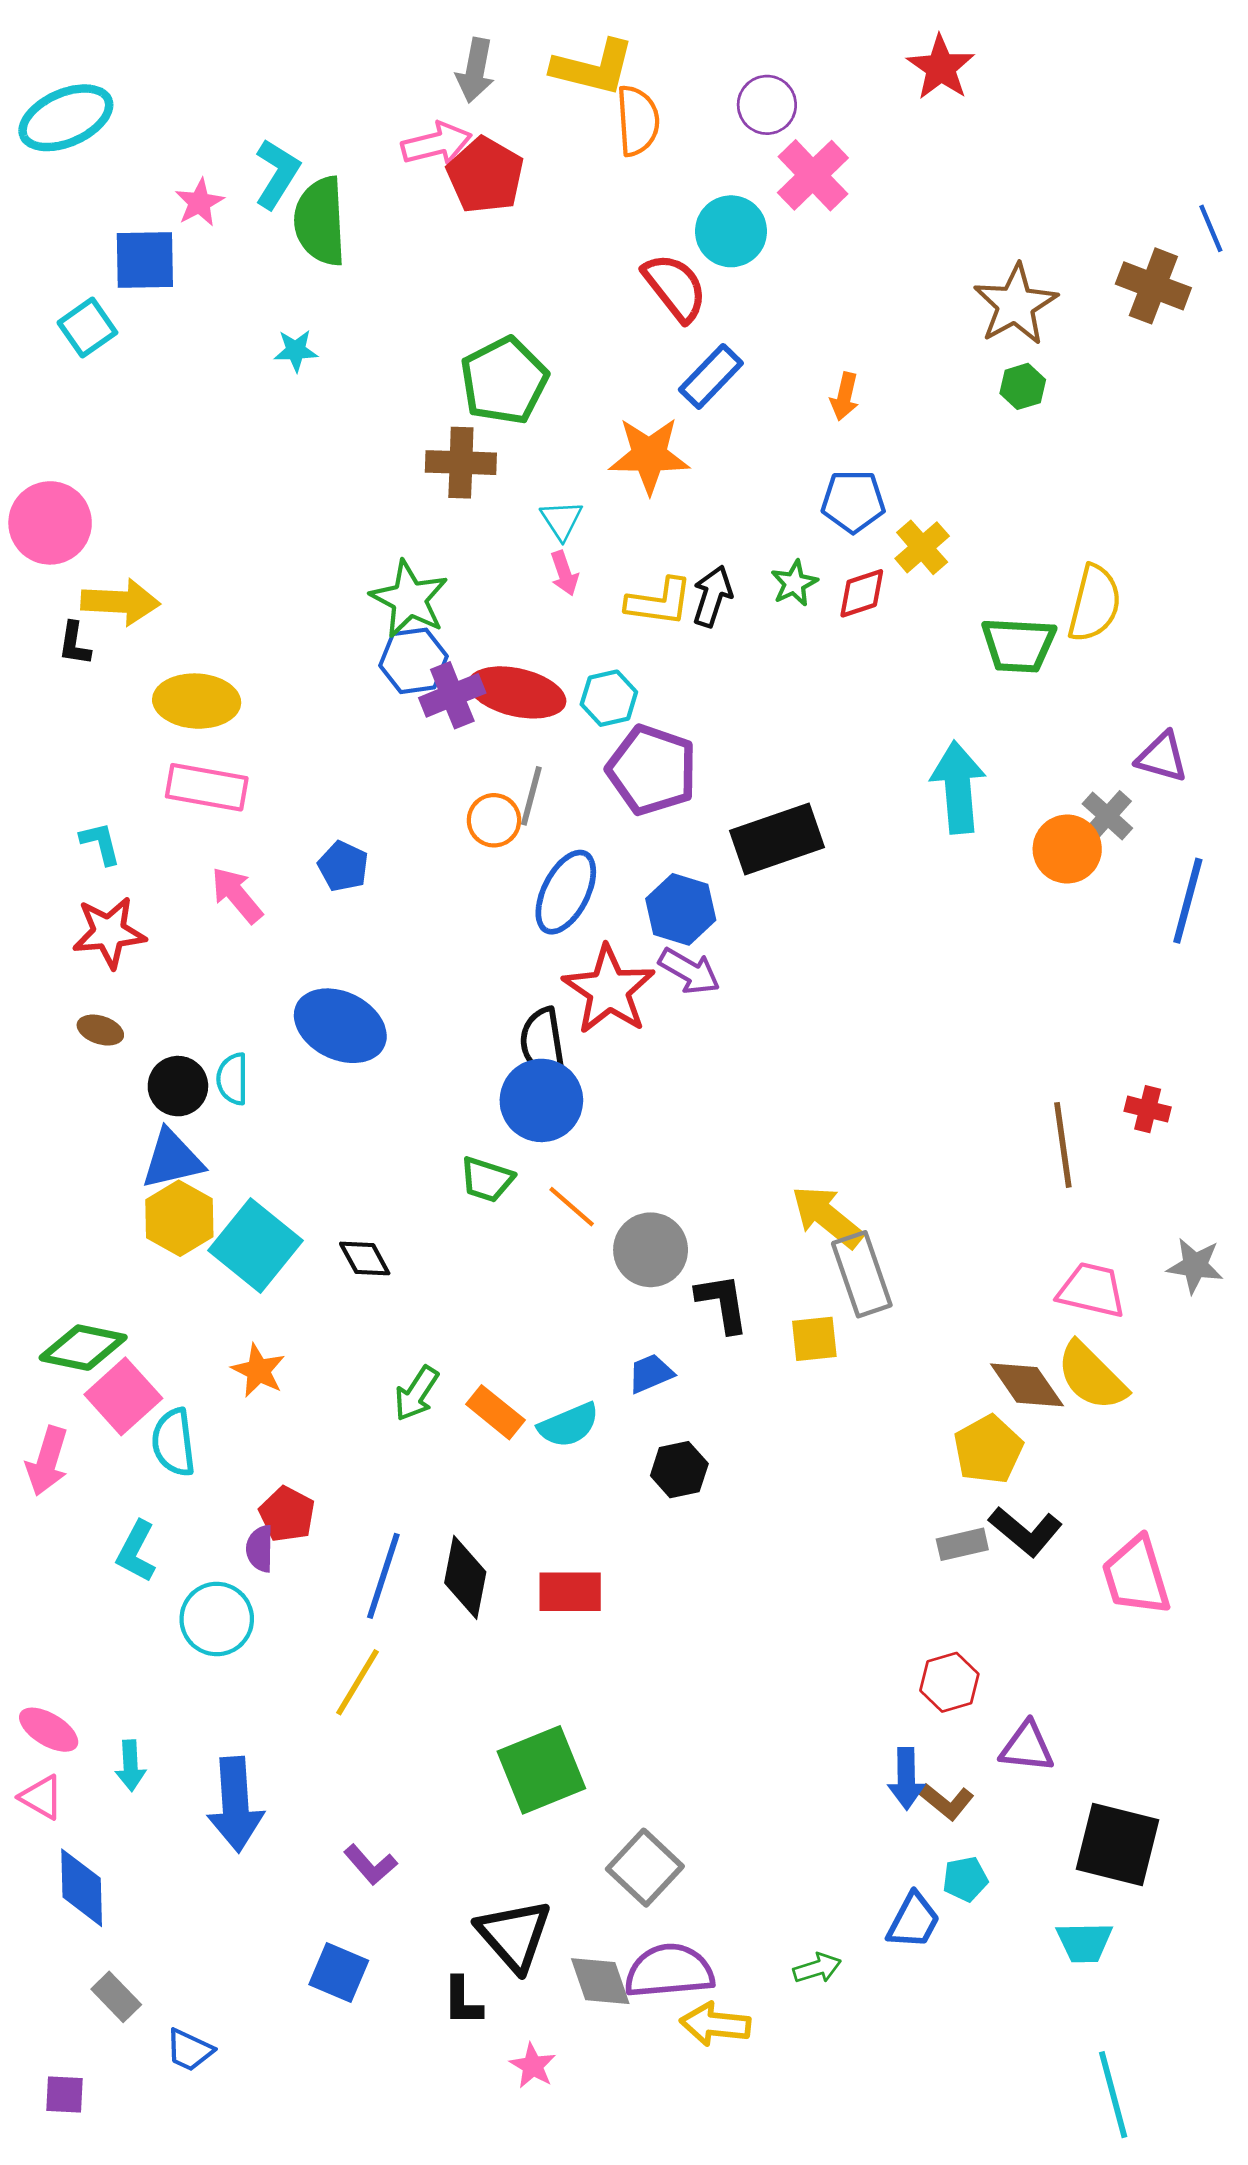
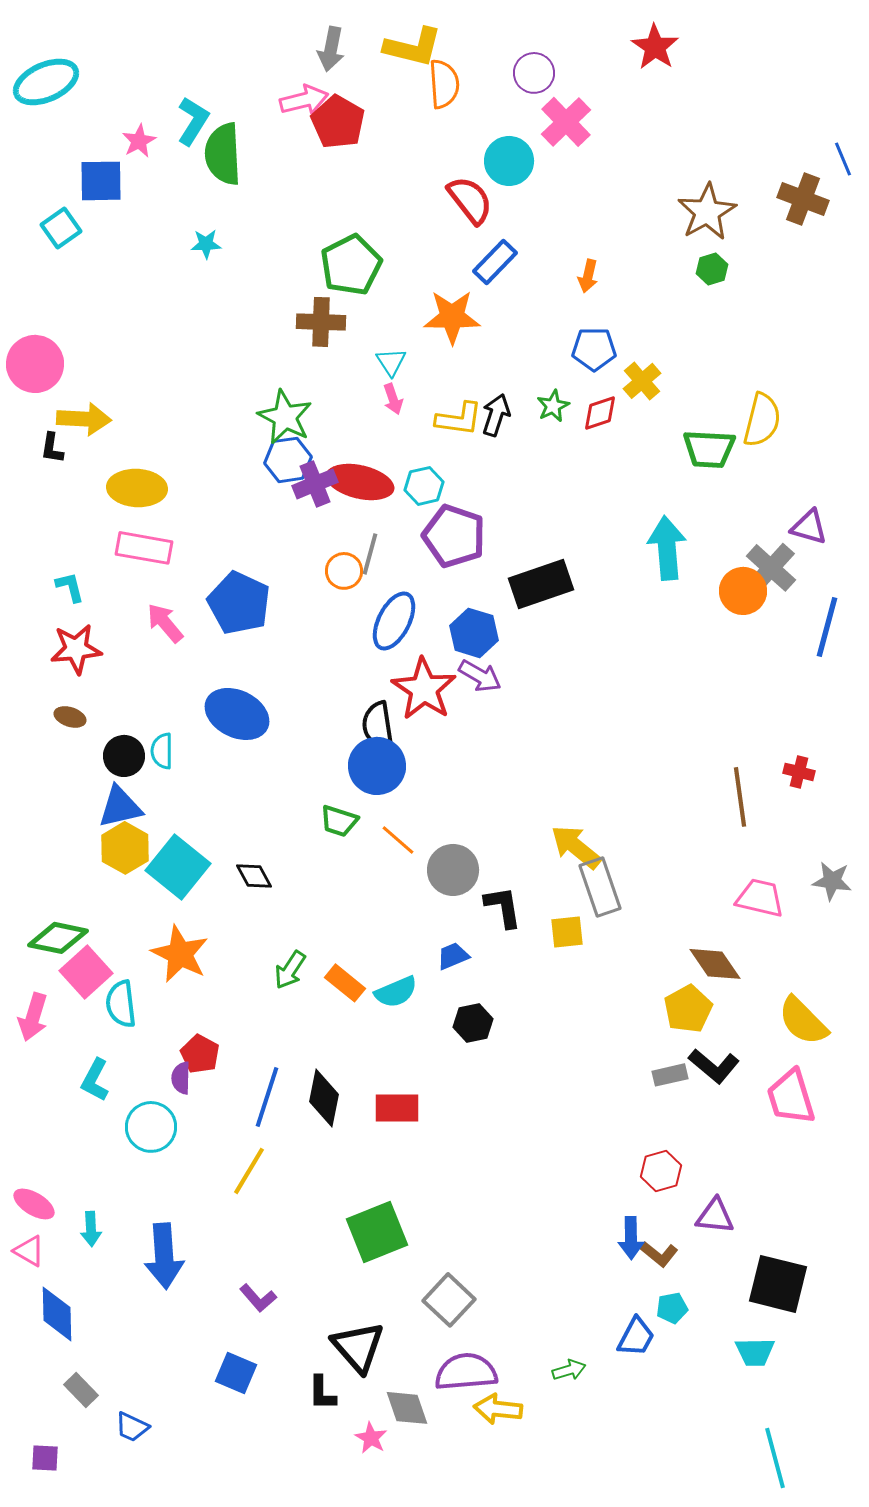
gray cross: (1107, 816) -> (771, 568), size x1.4
blue pentagon: (343, 866) -> (239, 603), size x1.8
orange star: (258, 1371) -> (180, 954), size x1.5
yellow semicircle: (1092, 1376) -> (803, 1021), moved
gray diamond: (600, 1981) -> (407, 1408), moved

